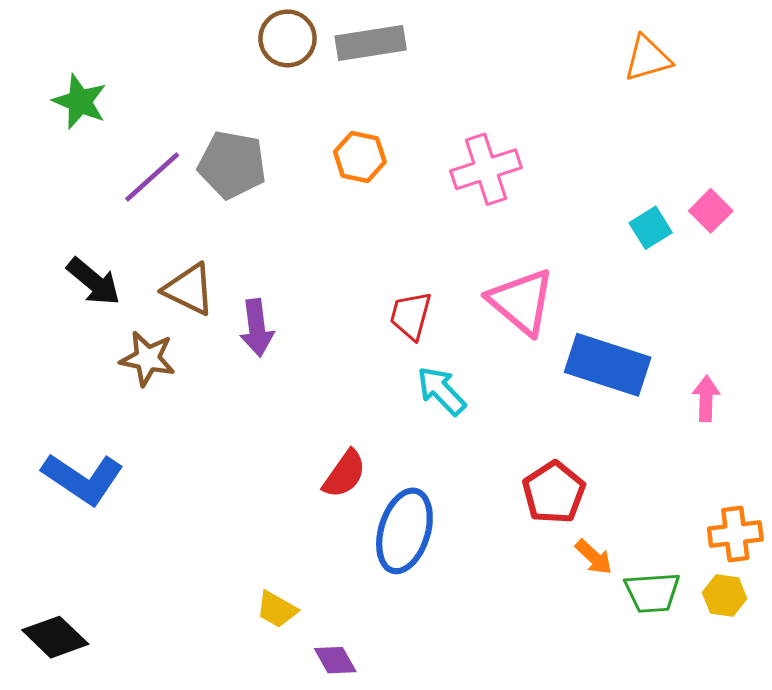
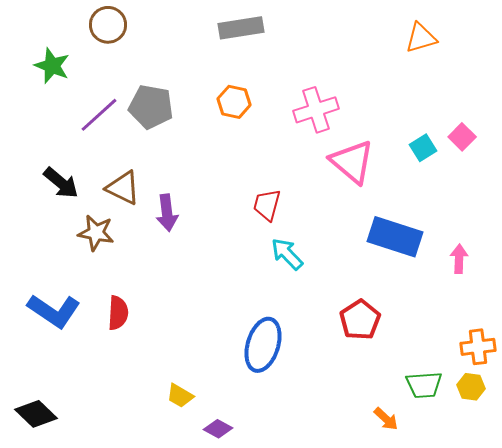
brown circle: (288, 38) -> (108, 25), moved
pink triangle: (521, 302) -> (352, 162), moved
red semicircle: (344, 474) -> (118, 313), moved, turned -32
orange arrow: (594, 557) -> (386, 419), moved
purple diamond: (335, 660) -> (218, 429), turned -32

